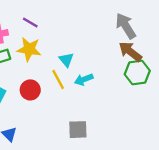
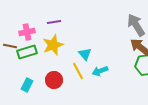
purple line: (30, 22) -> (54, 22), turned -40
yellow star: (29, 49) -> (53, 45), turned -30

